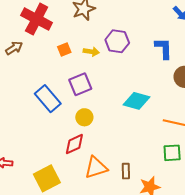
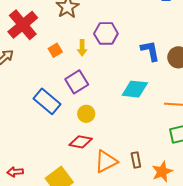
red cross: (37, 19) -> (23, 25), turned 32
blue L-shape: (164, 48) -> (150, 51), moved
yellow arrow: (91, 52) -> (82, 48), turned 91
red diamond: (74, 144) -> (81, 142), turned 45

